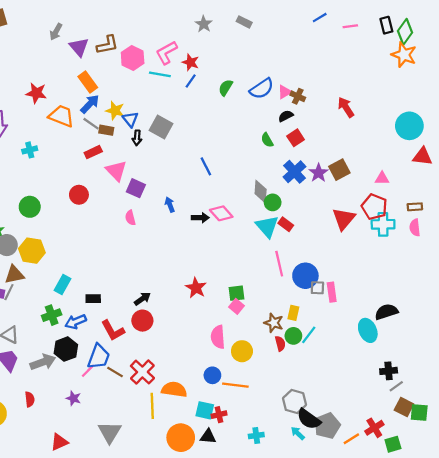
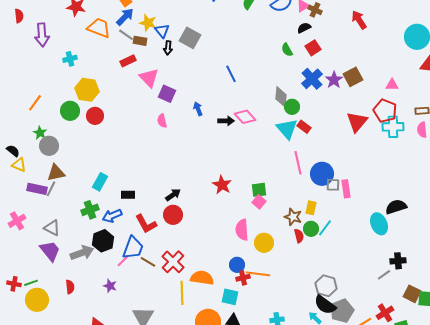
red circle: (79, 195) -> (95, 116), moved
yellow hexagon: (32, 251) -> (87, 90), moved
gray line: (396, 386) -> (384, 275), moved
gray hexagon: (294, 402) -> (326, 286), moved
red cross: (219, 415) -> (243, 278), moved

